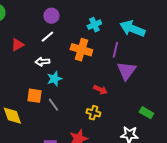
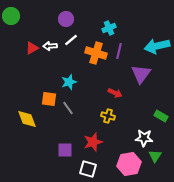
cyan arrow: (132, 29) -> (157, 46), moved, turned -35
white line: (47, 37) -> (71, 40), moved
purple line: (115, 50) -> (119, 51), moved
white arrow: (42, 62) -> (50, 46), moved

